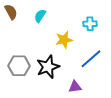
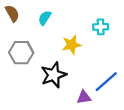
blue line: (91, 59) -> (106, 82), moved
gray hexagon: (19, 66) -> (21, 53), moved

